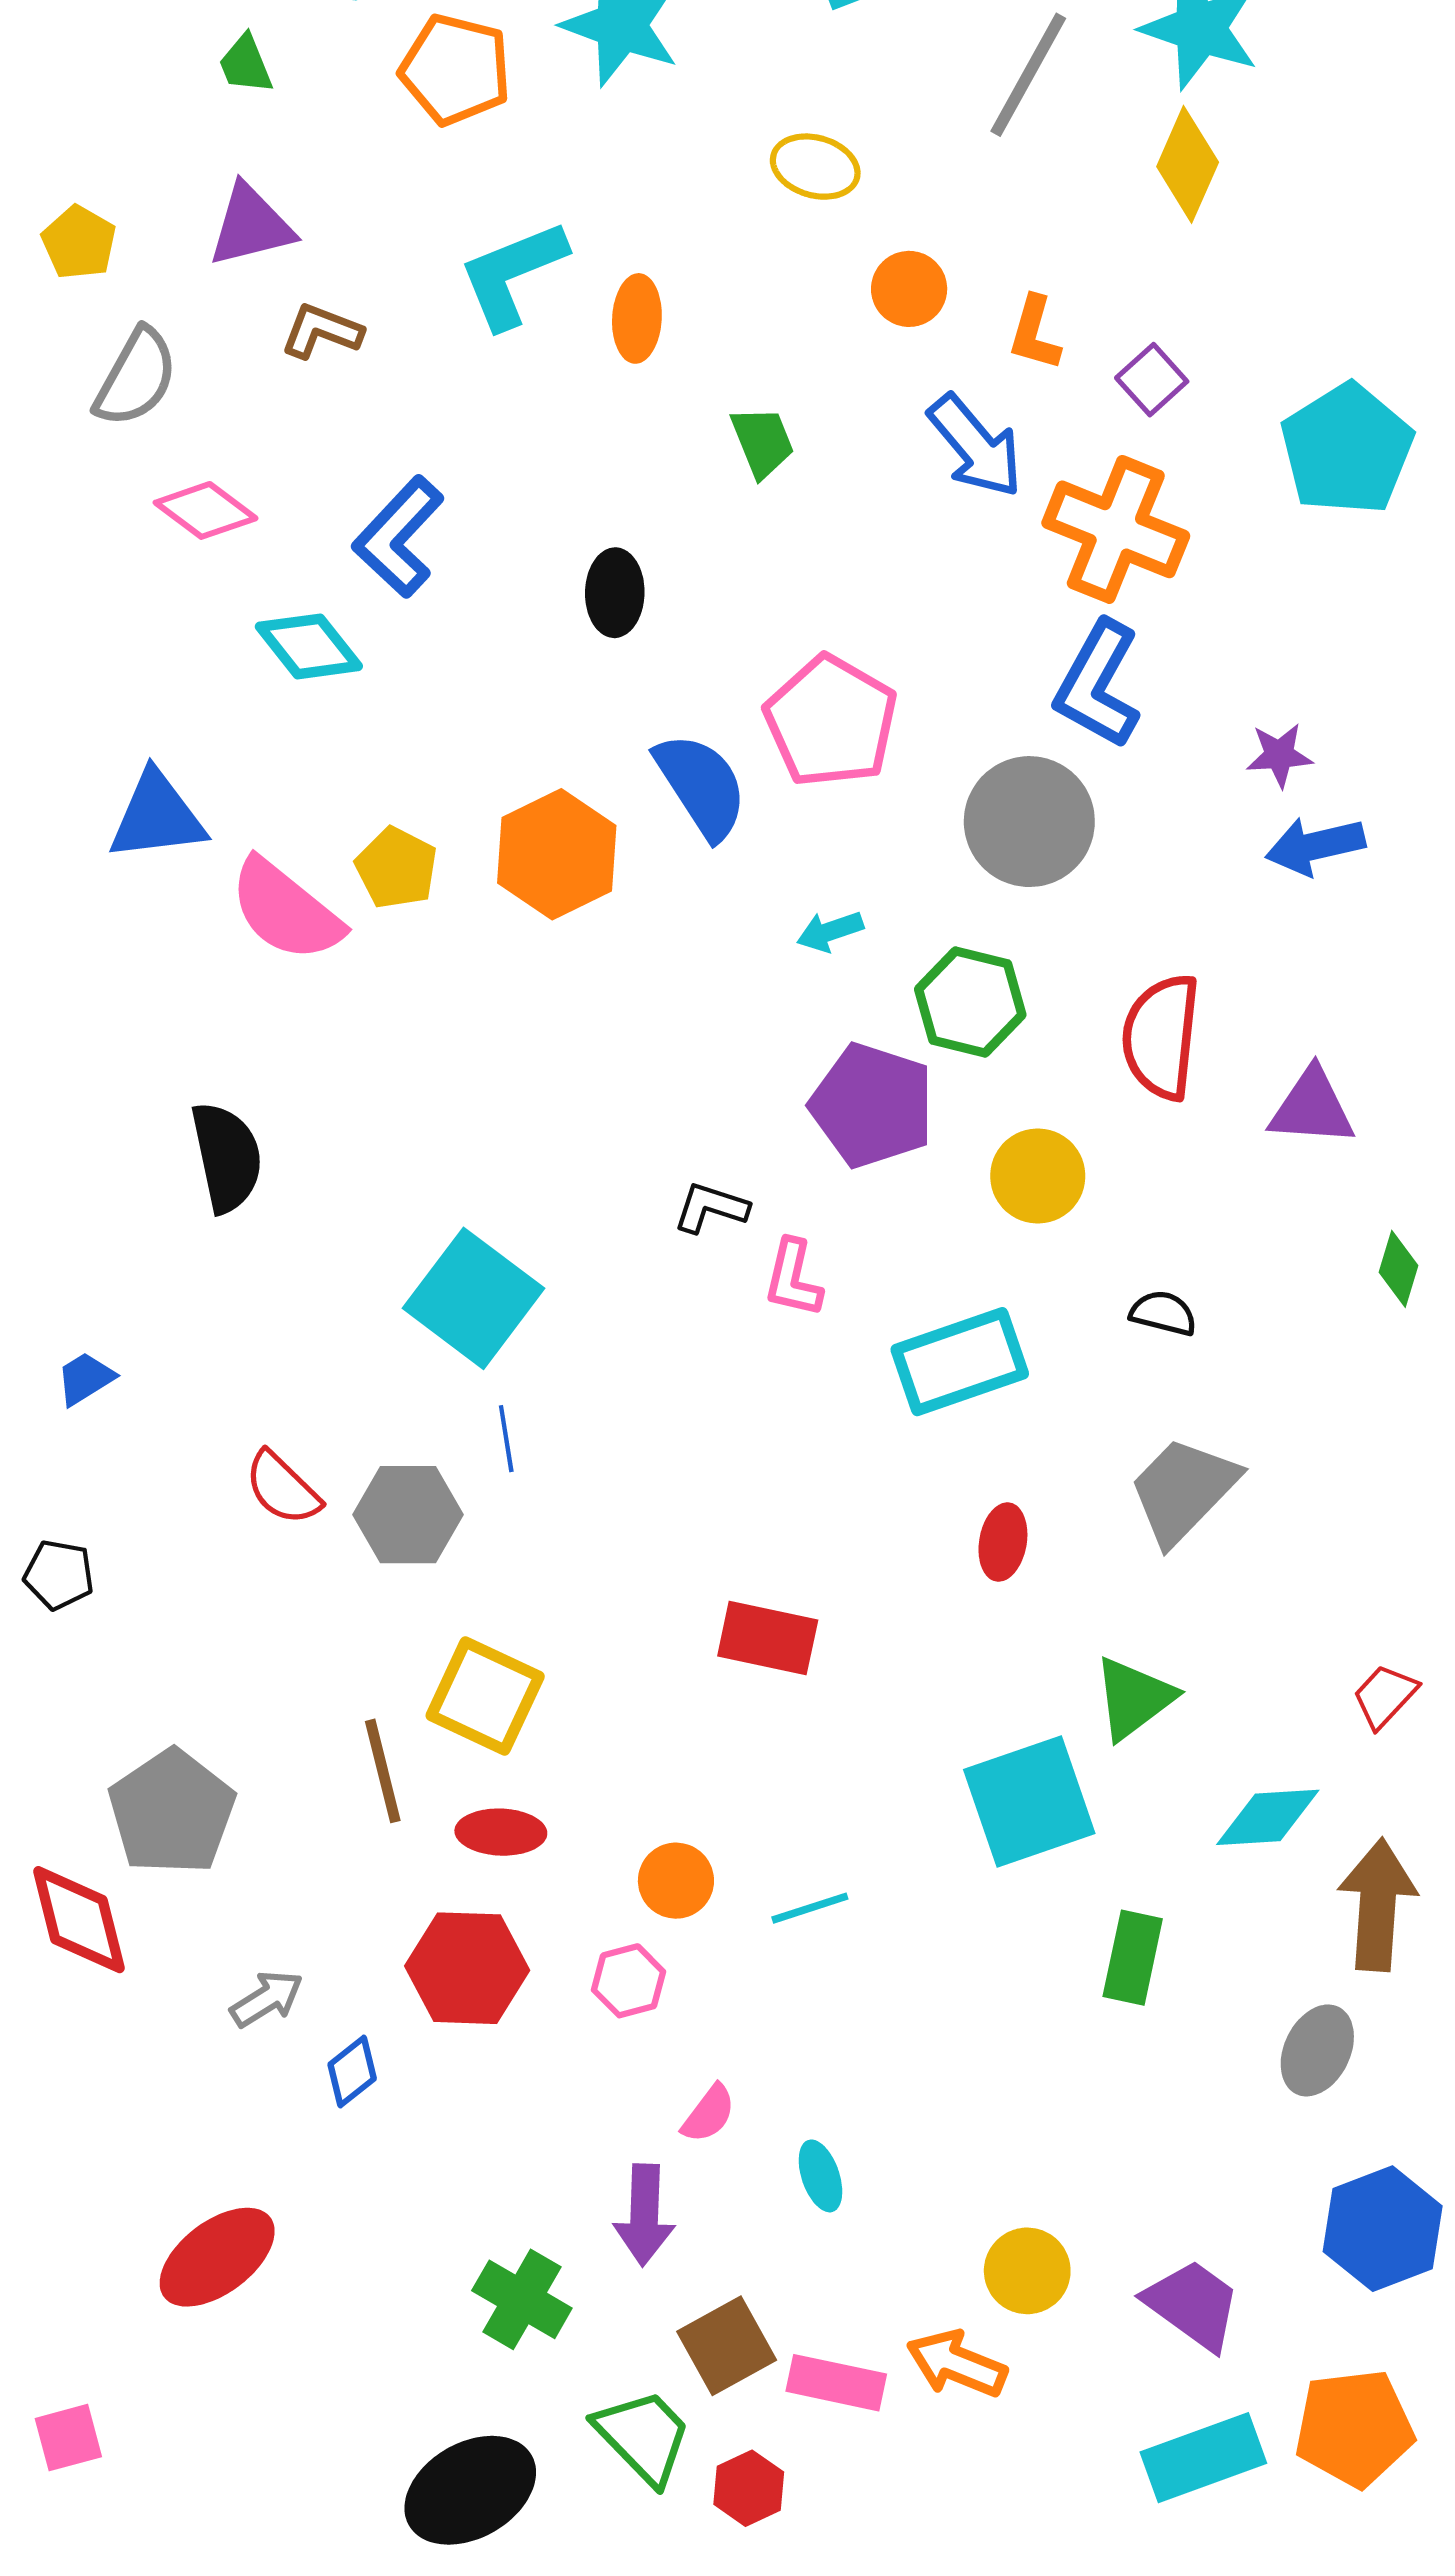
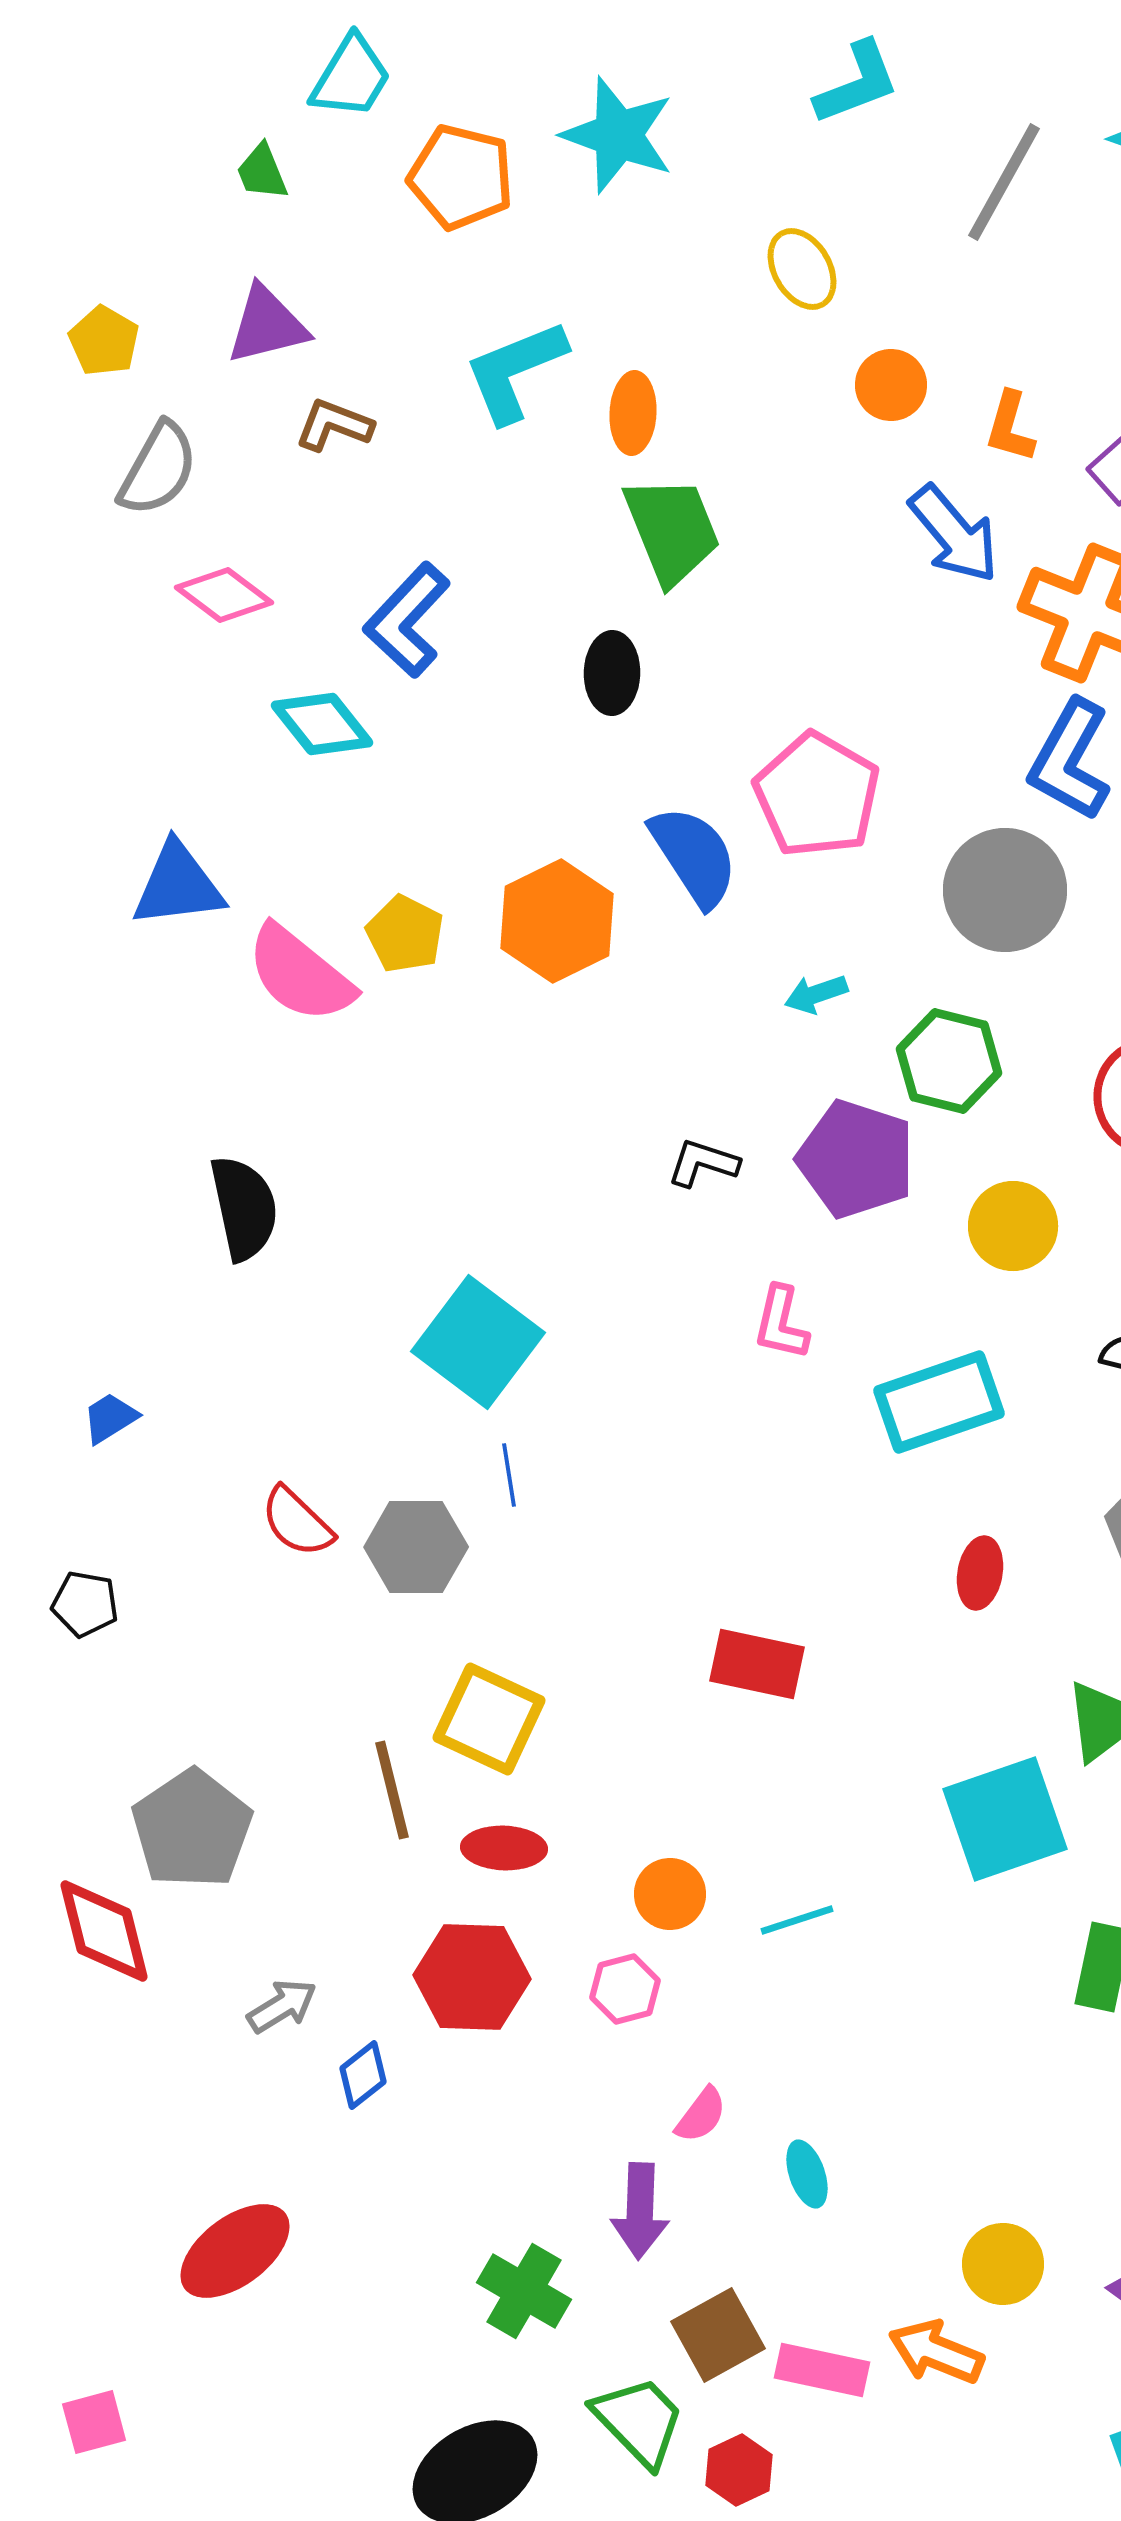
yellow ellipse: (815, 167) -> (802, 269), turned 44
green trapezoid: (762, 442) -> (672, 530), moved, size x1.6
black L-shape: (711, 1208) -> (703, 1163), moved

